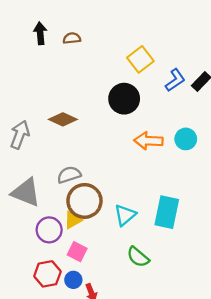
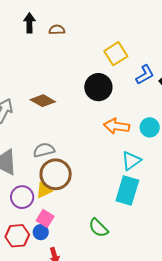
cyan triangle: (125, 215) -> (131, 161), moved
blue circle: (73, 280) -> (41, 232), moved

